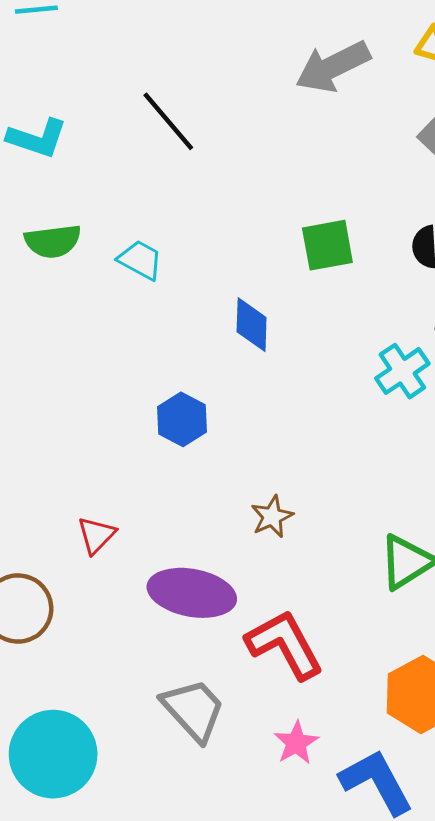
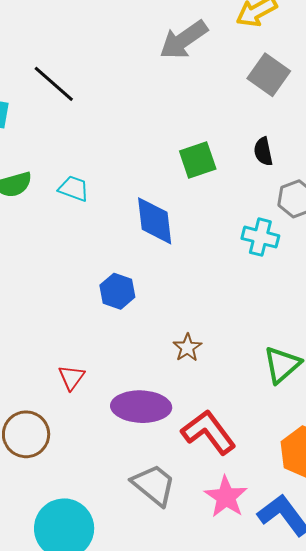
black line: (168, 121) -> (54, 84), moved
blue diamond: (252, 325) -> (155, 221), size x1.4
cyan cross: (402, 371) -> (260, 237), turned -33
pink star: (296, 743) -> (226, 497), size x1.4

